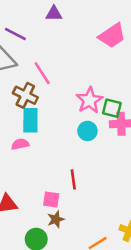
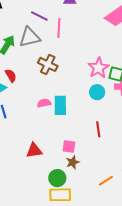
pink line: (42, 73) -> (59, 28), moved, turned 36
cyan rectangle: (30, 120) -> (60, 105), moved
red line: (73, 179) -> (98, 129), moved

